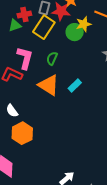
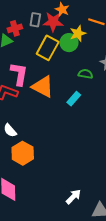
yellow rectangle: (44, 27) -> (48, 48), moved
green semicircle: (52, 58) -> (85, 74), moved, turned 80
orange triangle: (49, 85) -> (43, 87), moved

